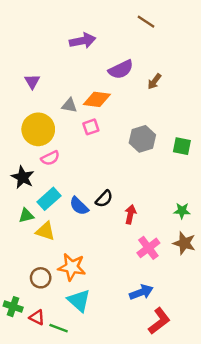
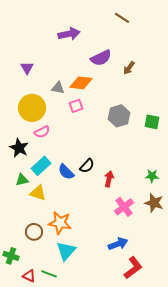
cyan triangle: (79, 301) -> (66, 251), turned 30
red triangle: (37, 317) -> (29, 276), moved

